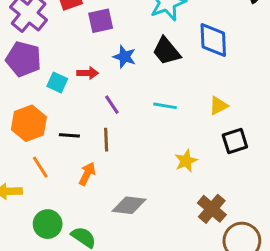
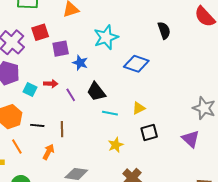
blue diamond: (213, 40) -> (136, 64), turned -70
black trapezoid: (166, 51) -> (96, 92), moved
blue star: (124, 57) -> (80, 63), moved
purple line: (112, 105) -> (71, 95), moved
cyan line: (165, 106) -> (110, 113), moved

